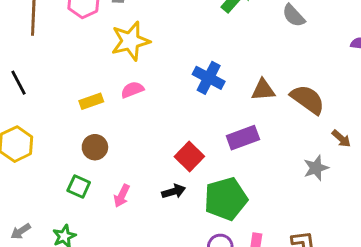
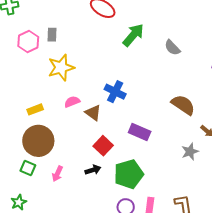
pink semicircle: (132, 90) -> (72, 102), moved
brown triangle: (263, 90) -> (93, 113), moved, turned 42
purple rectangle: (243, 138) -> (140, 132), turned 45
brown circle: (95, 147) -> (38, 141), size x1.8

